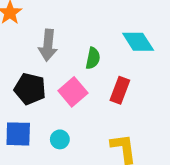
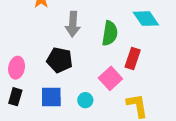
green semicircle: (93, 58) -> (110, 33), size x1.4
pink square: (73, 92) -> (110, 78), moved

